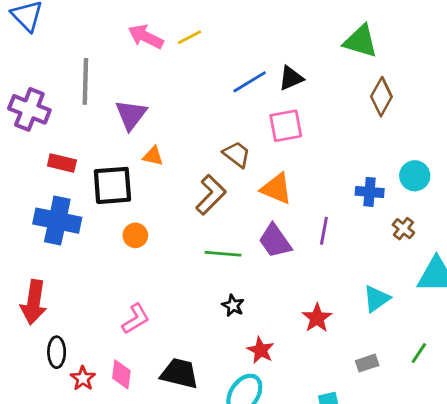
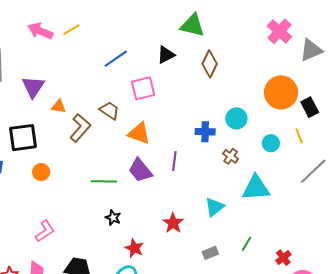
black triangle: (291, 78) -> (166, 55), moved
orange triangle: (153, 156) -> (59, 106), moved
brown L-shape: (211, 195) -> (80, 128), moved

